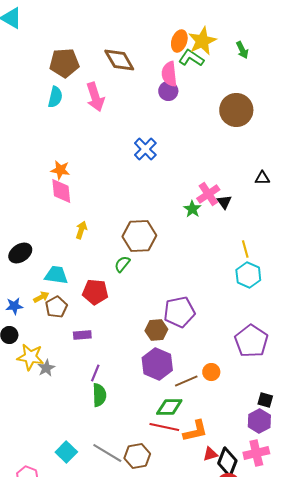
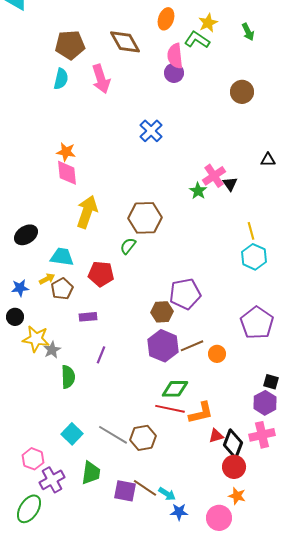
orange ellipse: (179, 41) -> (166, 19), moved
yellow star: (202, 41) -> (208, 23), size x0.7
brown circle: (236, 110) -> (242, 92), size x0.7
yellow arrow: (81, 230) -> (87, 212), size x1.8
brown line: (186, 381) -> (192, 346), moved
green semicircle: (99, 395) -> (68, 377), moved

